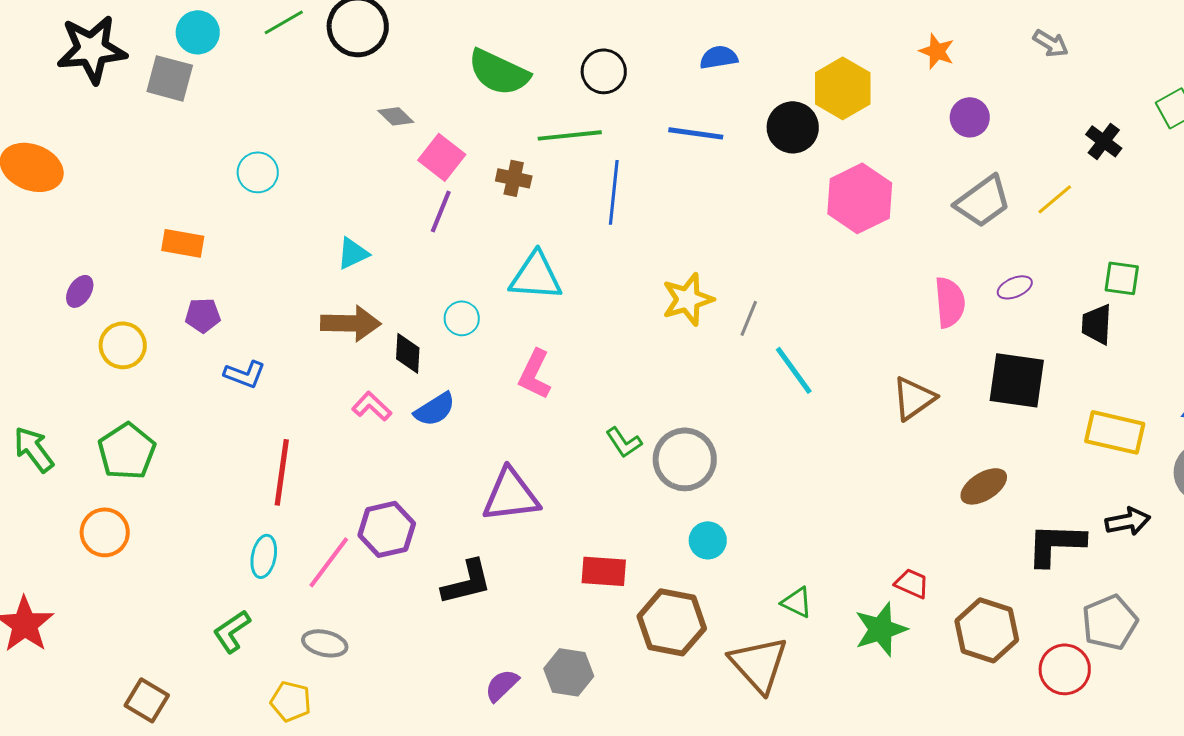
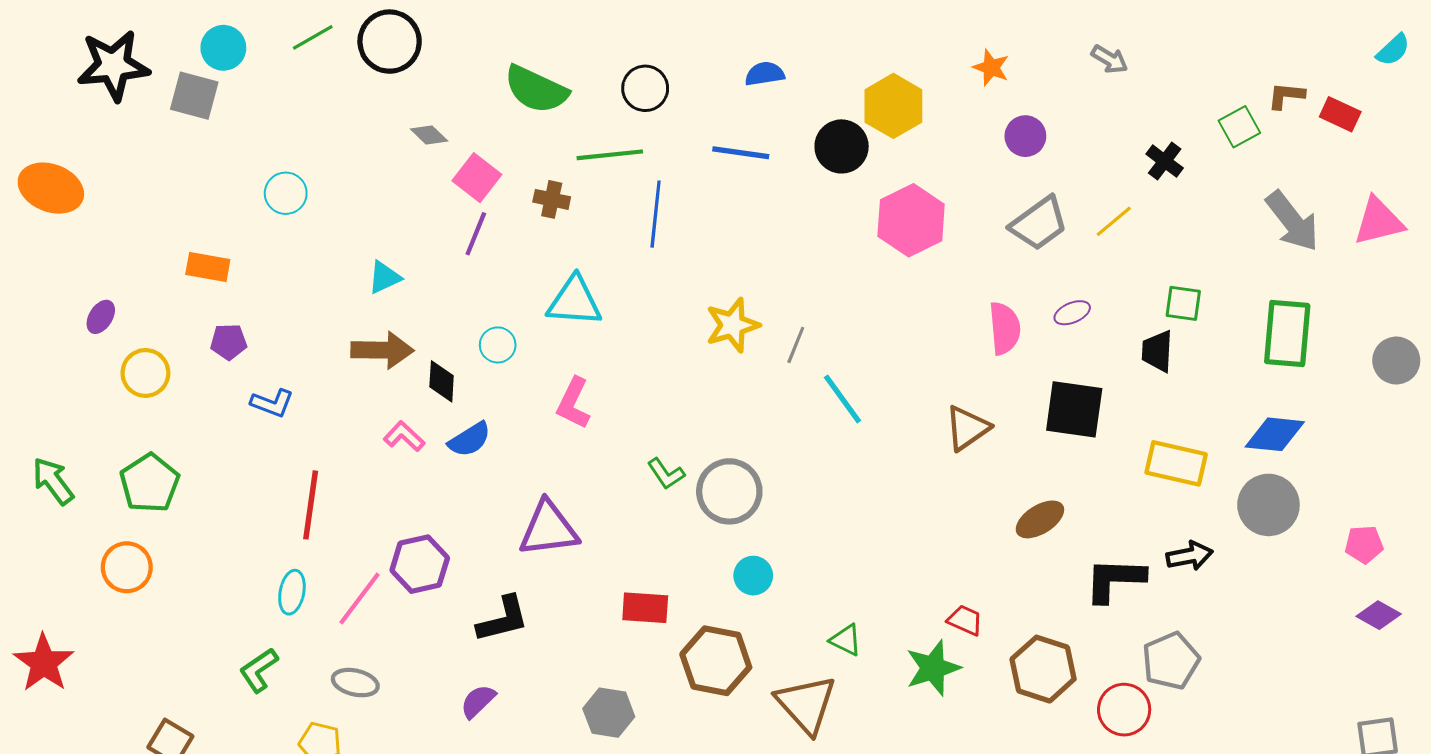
purple semicircle: (502, 685) -> (478, 701), moved

